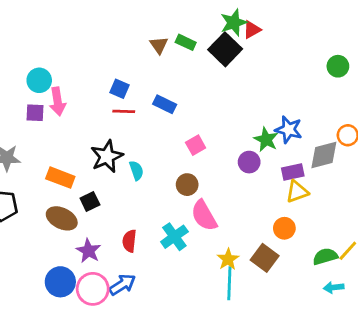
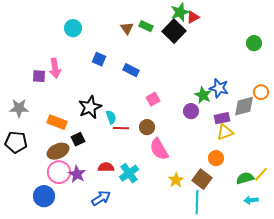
cyan circle: (39, 80) -> (73, 28), moved
red line: (124, 111) -> (121, 128), moved
brown ellipse: (62, 218) -> (58, 151), turned -50
cyan cross: (174, 237) -> (129, 173), moved
red semicircle: (129, 241) -> (106, 167), turned 84
blue circle: (60, 282) -> (44, 196), moved
cyan line: (229, 283) -> (197, 202), moved
pink circle: (93, 289) -> (59, 172), moved

